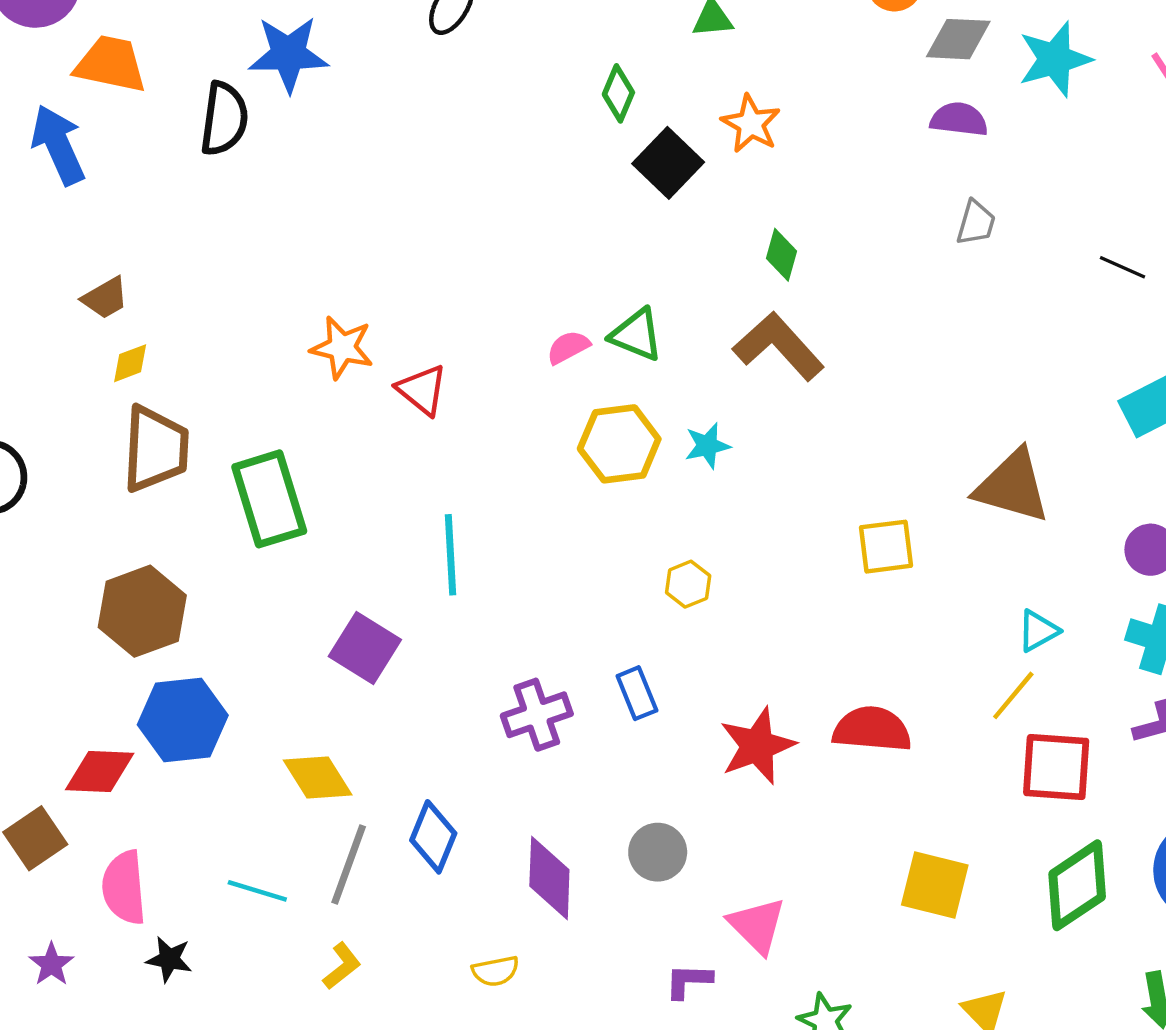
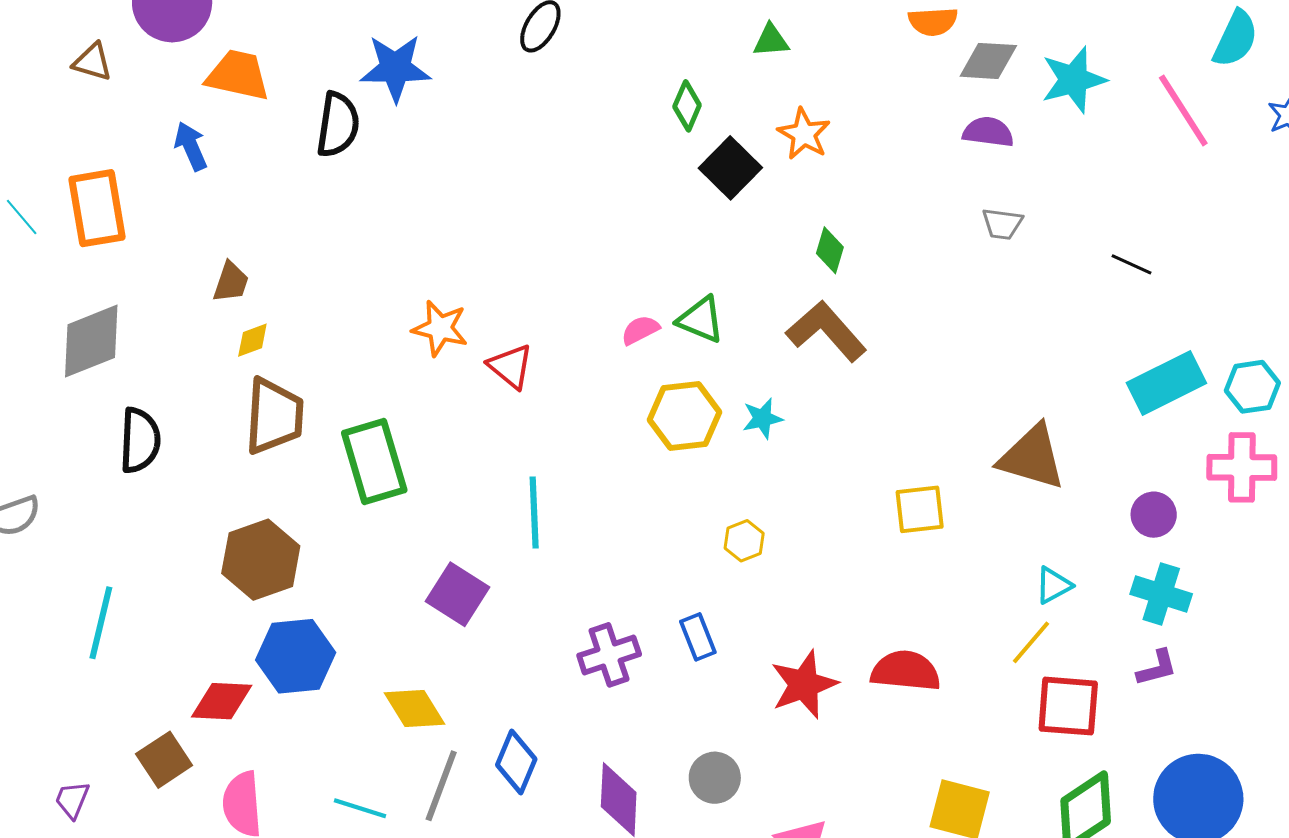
blue arrow: (58, 145) -> (191, 146), size x0.7
gray trapezoid: (976, 223) -> (1002, 224), turned 81
brown trapezoid: (105, 298) -> (231, 282), turned -42

